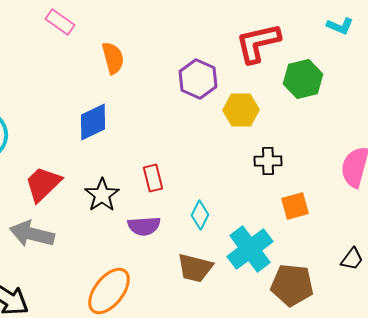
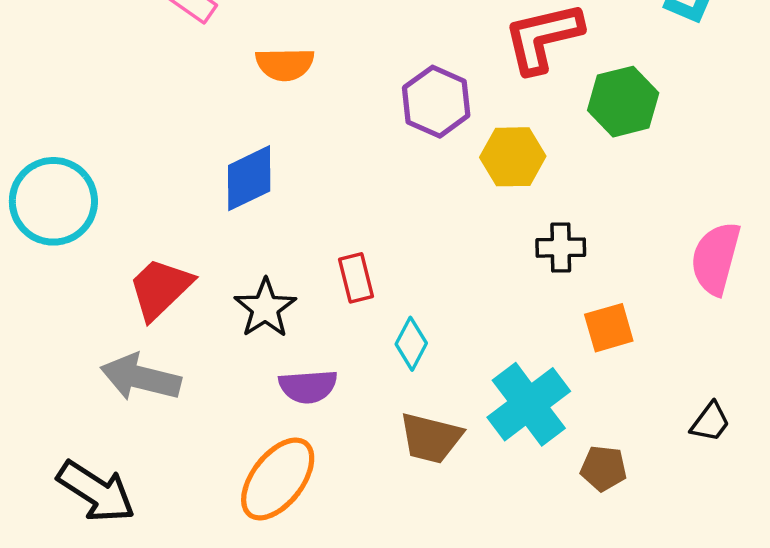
orange semicircle: (113, 58) -> (285, 64), turned 104
cyan diamond: (200, 215) -> (411, 344), moved
purple semicircle: (144, 226) -> (308, 386), moved
brown pentagon: (292, 285) -> (603, 468), size x0.6

